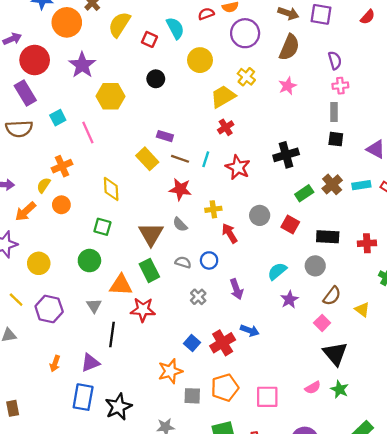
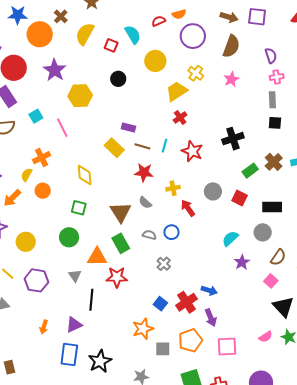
purple arrow: (237, 289) -> (211, 318), moved

